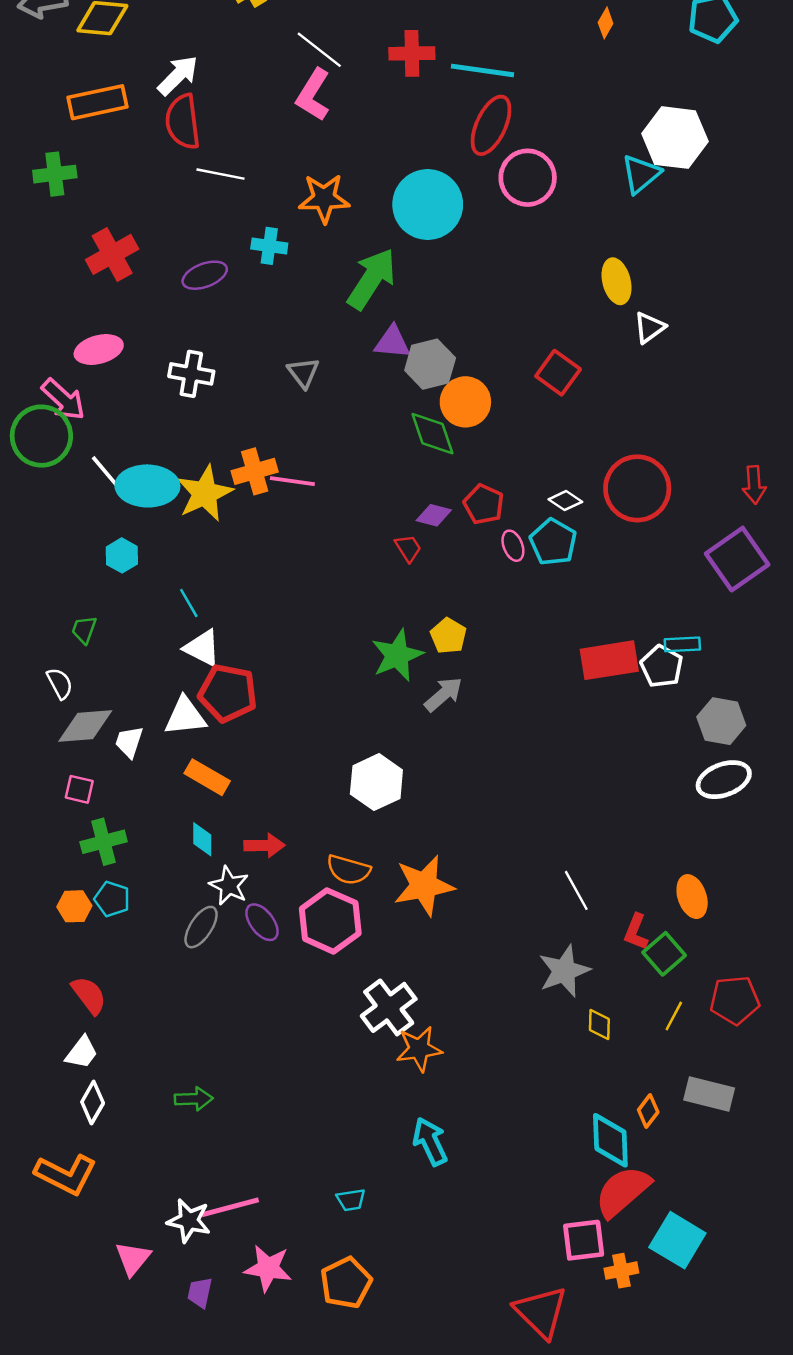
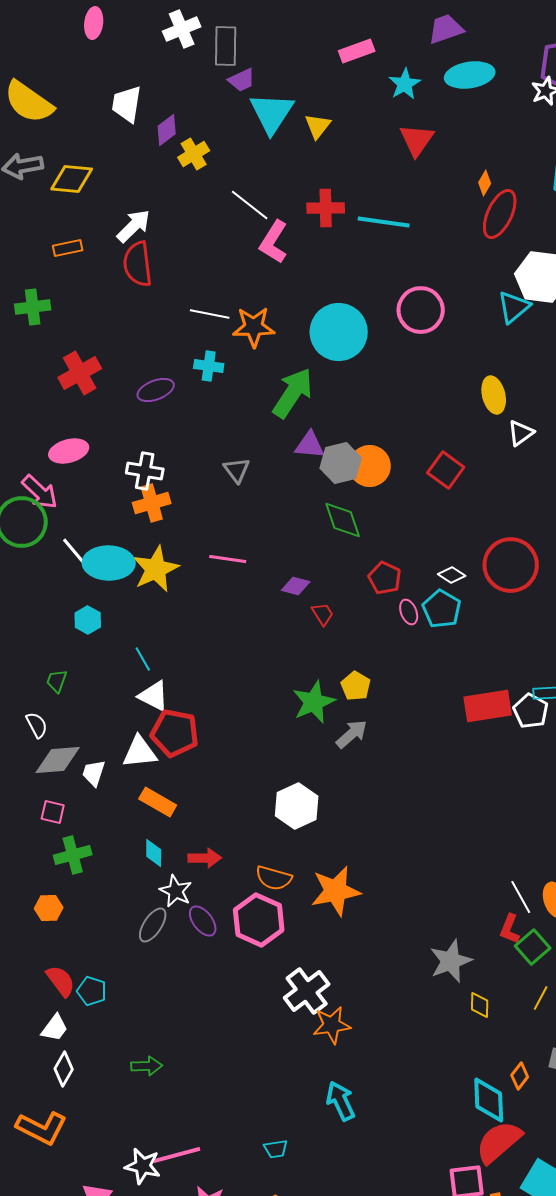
pink L-shape: (313, 95) -> (274, 242), moved
orange rectangle: (97, 102) -> (68, 248), size x0.6
red ellipse: (491, 125) -> (500, 214), moved
white line: (221, 174) -> (210, 314), moved
orange circle: (465, 402) -> (370, 466), moved
orange cross: (255, 471) -> (152, 503), moved
purple diamond: (434, 515) -> (296, 586), moved
white line: (576, 890) -> (521, 897), moved
cyan pentagon: (112, 899) -> (92, 991), moved

